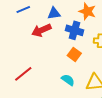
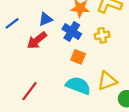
blue cross: (75, 30) -> (72, 31), turned 30
cyan semicircle: (68, 80) -> (78, 86), size x1.6

